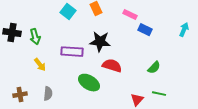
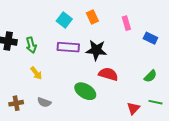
pink rectangle: (130, 15) -> (126, 23), turned 48
blue rectangle: (145, 30) -> (150, 38), moved
purple rectangle: (72, 52) -> (68, 47), moved
gray semicircle: (48, 94) -> (44, 102), turned 104

